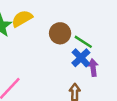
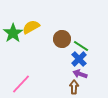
purple arrow: (93, 68) -> (80, 74), moved, turned -64

